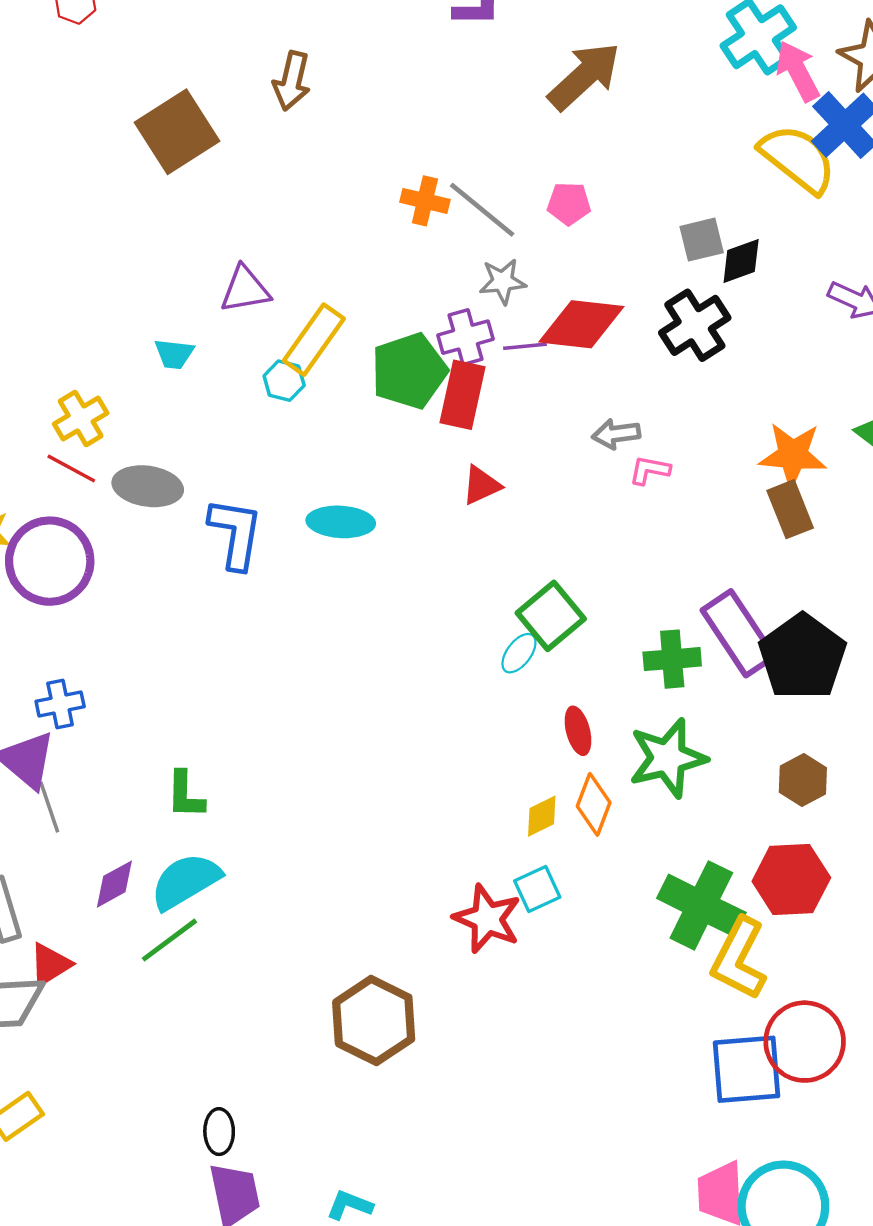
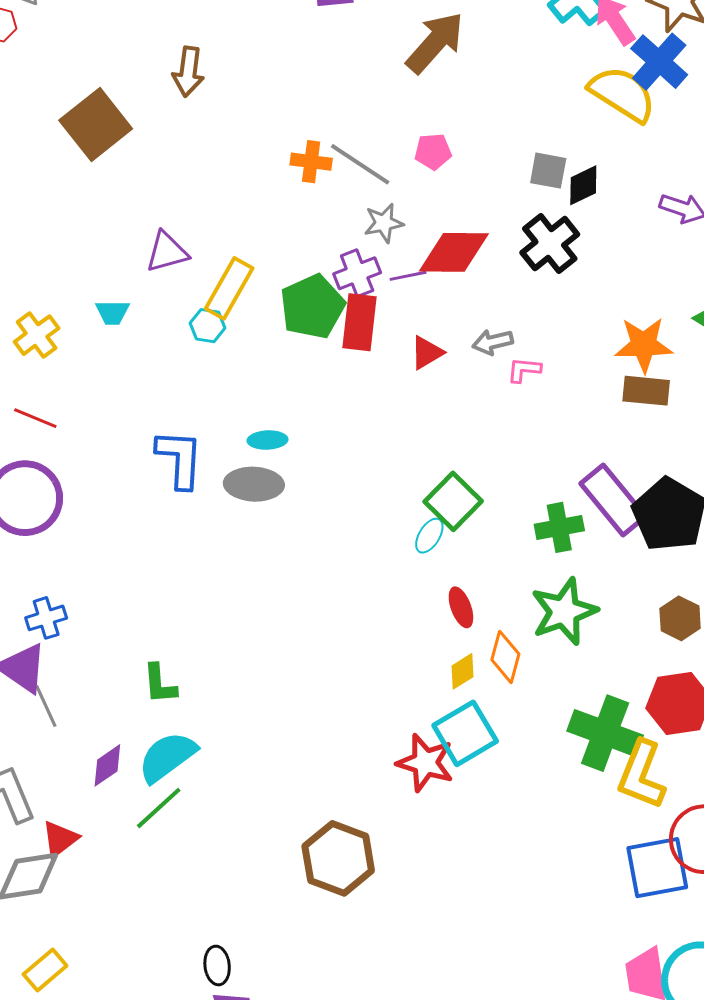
gray square: (702, 240) -> (548, 171), turned 30
yellow cross: (81, 419) -> (37, 335), moved
red triangle: (481, 485) -> (427, 353), moved
gray ellipse: (148, 486) -> (254, 484), moved
brown rectangle: (790, 509) -> (646, 391), turned -57
cyan ellipse: (341, 522) -> (268, 440), size x0.7
red ellipse: (578, 731) -> (461, 607), moved
cyan square: (537, 889) -> (465, 733), size x1.6

